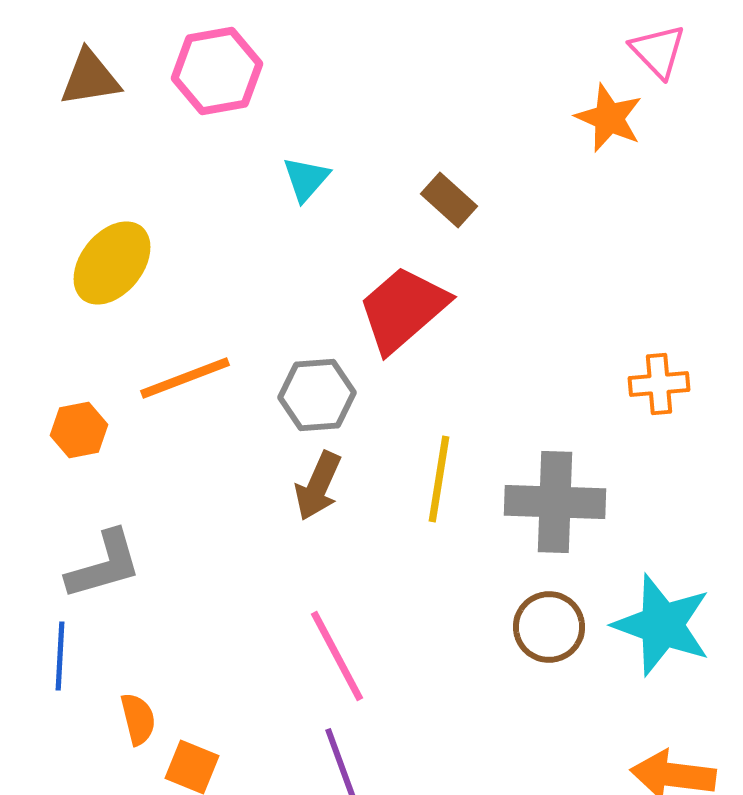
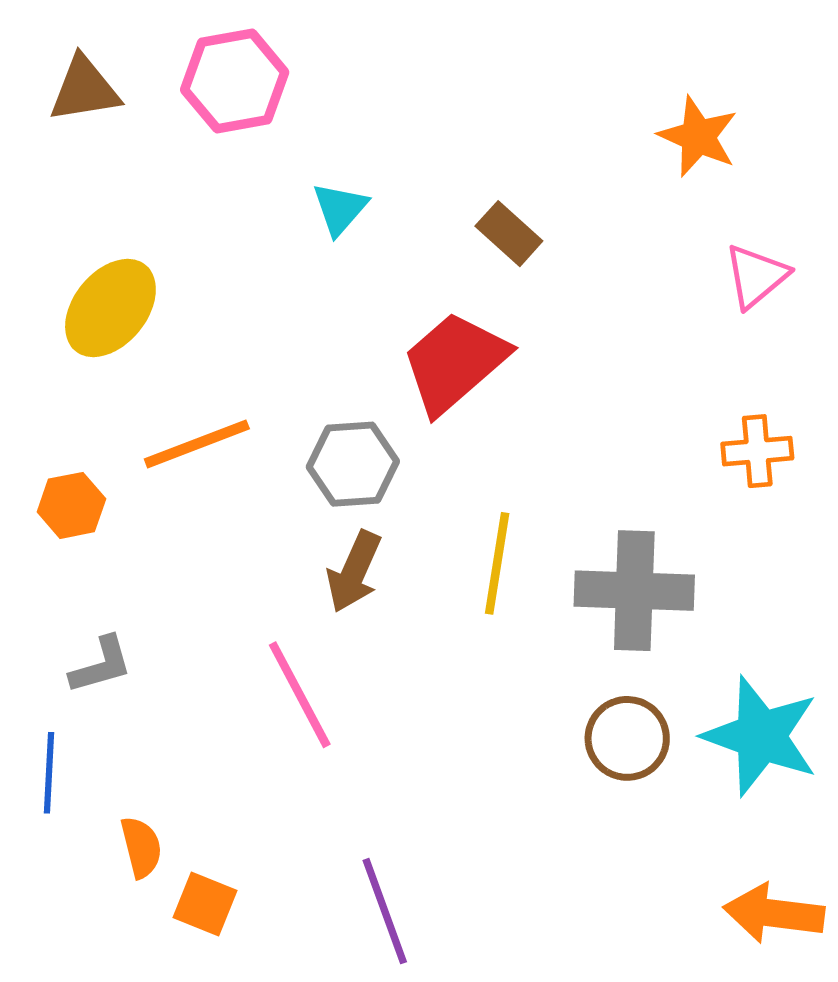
pink triangle: (658, 51) -> (756, 276), moved, turned 34
gray L-shape: (104, 565) -> (101, 665), size x0.7
pink line: (337, 656) -> (300, 695), moved

